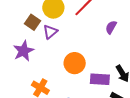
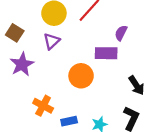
brown square: (32, 22) -> (15, 33), moved
purple rectangle: (100, 79) -> (106, 53), moved

